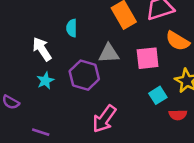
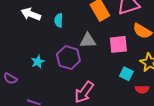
white arrow: (42, 49) -> (31, 14), moved, turned -36
cyan square: (158, 95) -> (126, 74), turned -32

